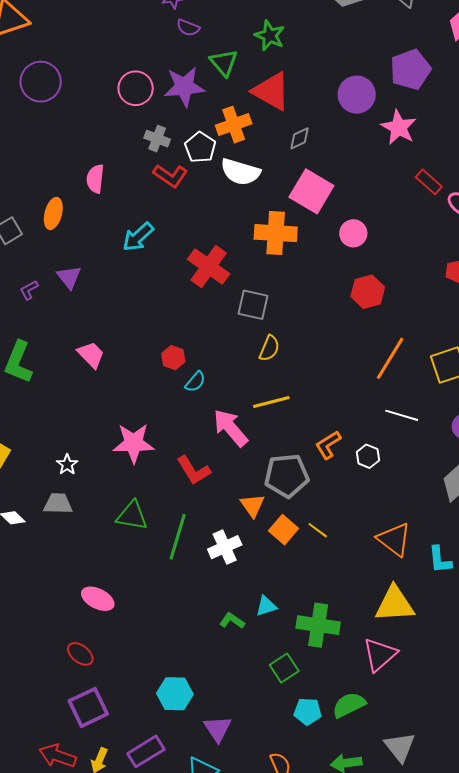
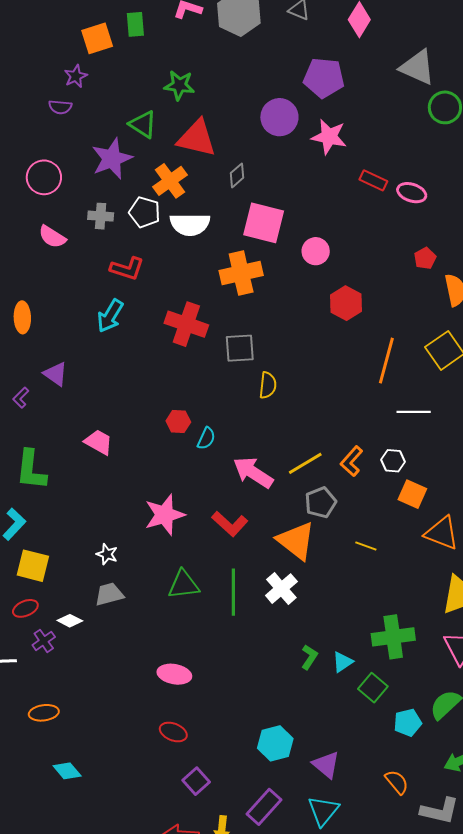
purple semicircle: (188, 28) -> (60, 107), moved
purple pentagon: (410, 69) -> (324, 78), turned -30
pink circle: (136, 88) -> (44, 177), moved
red L-shape: (170, 176) -> (127, 269), moved
pink semicircle: (95, 179) -> (52, 237), moved, turned -48
yellow line: (271, 402) -> (305, 463), moved
gray pentagon: (287, 476) -> (321, 502), size x0.7
orange triangle: (252, 505) -> (296, 541), size x1.6
orange square: (283, 530) -> (412, 494), moved
cyan triangle: (266, 606) -> (343, 662), moved
green L-shape: (232, 621) -> (309, 657), turned 105
purple square: (88, 707) -> (196, 781), size x0.7

